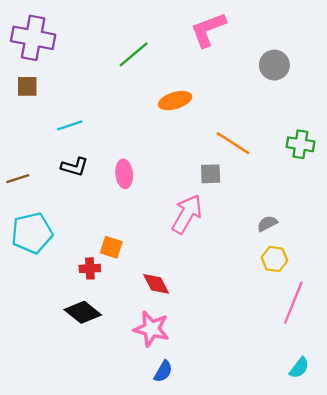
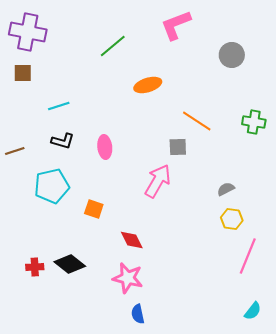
cyan pentagon: (32, 233) -> (52, 186), moved
red cross: (90, 268) -> (35, 267), moved
blue semicircle: (163, 371) -> (138, 314), turned 138

